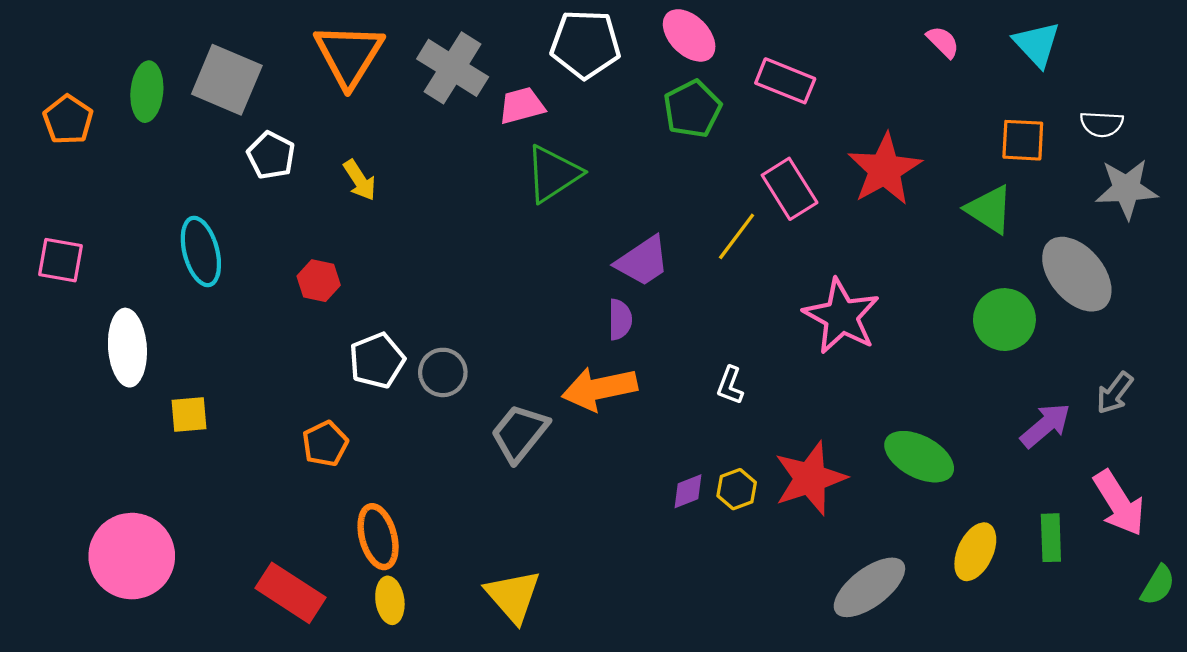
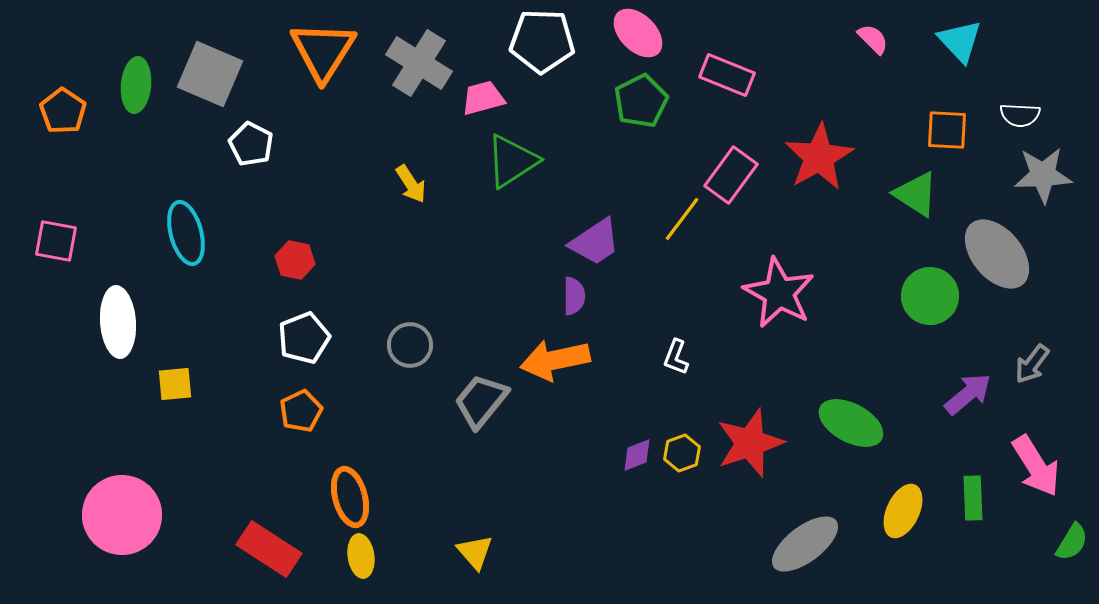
yellow arrow: (360, 180) -> (411, 184), moved
pink rectangle: (790, 189) -> (731, 175), turned 68
white pentagon: (377, 361) -> (304, 338), moved
yellow triangle: (513, 596) -> (475, 552), size x0.7

